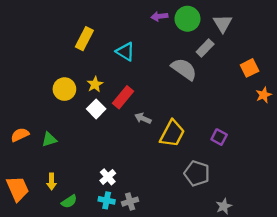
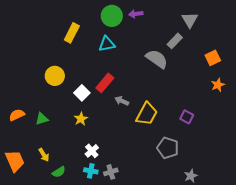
green circle: (187, 19) -> (112, 16), moved
cyan triangle: (125, 52) -> (107, 44), turned -42
yellow star: (95, 84) -> (81, 119), moved
orange star: (264, 95) -> (218, 85), moved
yellow arrow: (52, 182) -> (44, 155), turned -32

